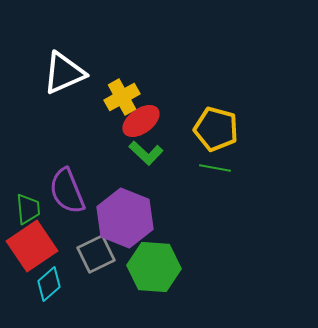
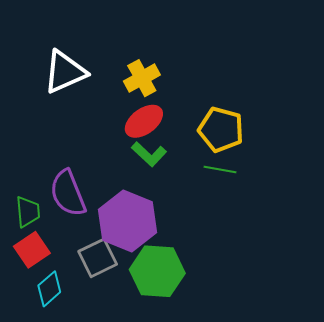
yellow cross: (122, 97) -> (142, 78), moved
red square: (32, 246) -> (32, 250), size x0.7

